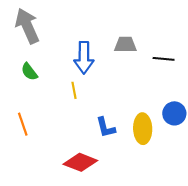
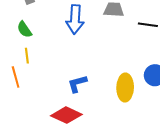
yellow line: (74, 90) -> (27, 56), moved
blue L-shape: (106, 127) -> (77, 84), moved, turned 85

